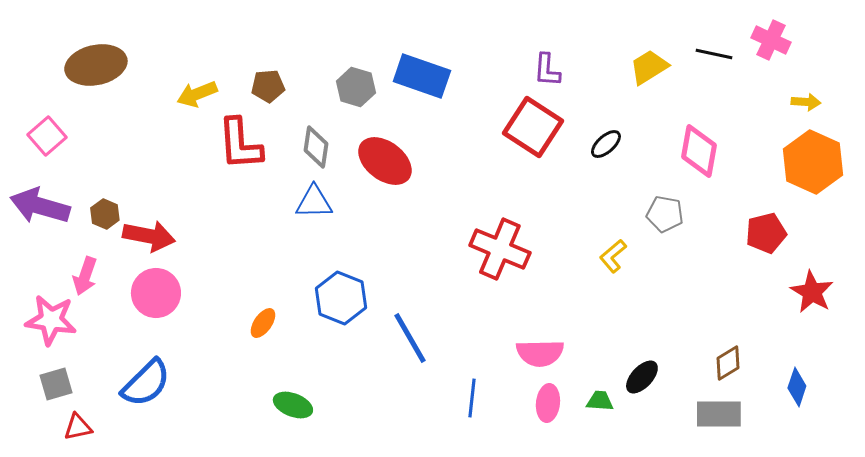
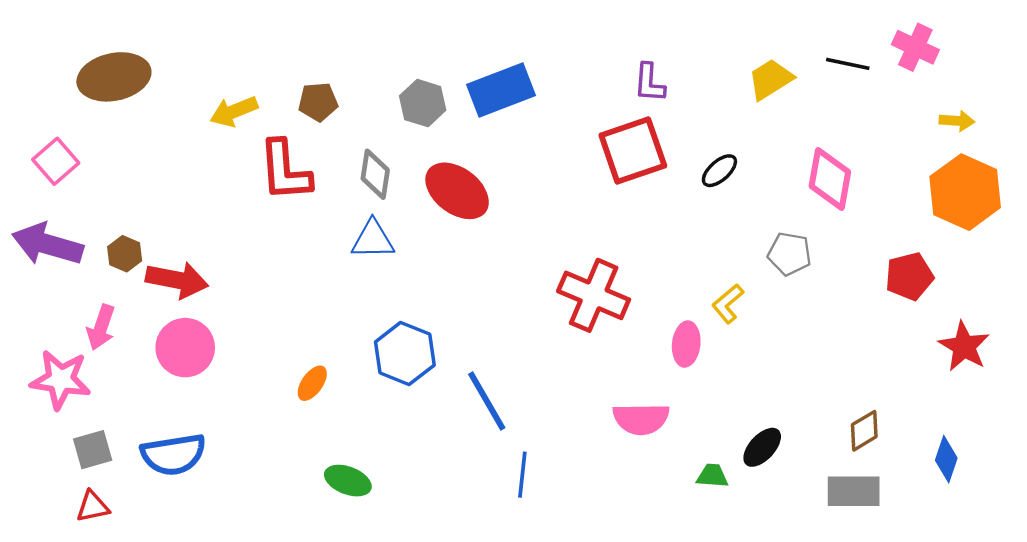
blue rectangle: (422, 76) -> (501, 90), turned -40
red square: (533, 127) -> (633, 150), turned 38
blue semicircle: (146, 383) -> (173, 454), turned 36
gray square: (56, 384) -> (93, 450), moved
blue line: (472, 398) -> (522, 475), moved
pink ellipse: (548, 403) -> (686, 344), moved

